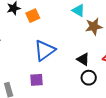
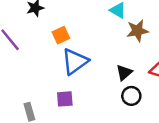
orange square: (33, 16) -> (61, 35), moved
black triangle: (83, 59) -> (124, 72), turned 48

